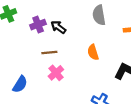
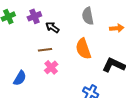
purple cross: (38, 25) -> (34, 16), moved
orange semicircle: (93, 52) -> (83, 49), size x1.5

